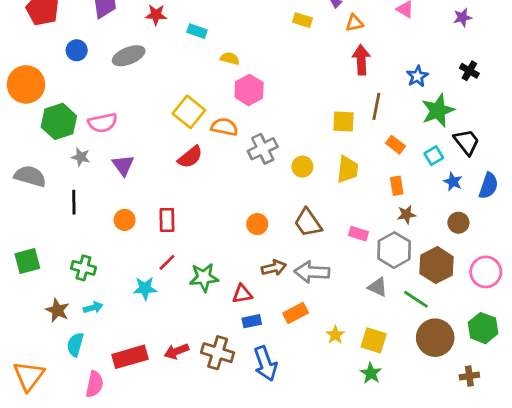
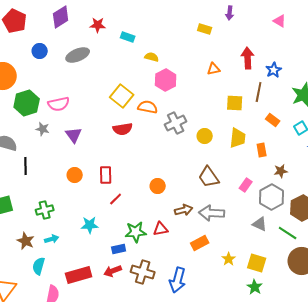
orange triangle: (354, 23) -> (214, 69), moved
blue star: (417, 76) -> (274, 70), moved
red semicircle: (190, 157) -> (123, 129), turned 30
orange rectangle: (397, 186) -> (262, 150), moved
black line: (74, 202) -> (26, 166), moved
orange circle: (257, 224) -> (158, 186), moved
pink rectangle: (359, 234) -> (246, 185), turned -72
red line: (167, 262) -> (116, 199), moved
green cross: (83, 268) -> (45, 210), turned -30
green star: (204, 277) -> (136, 232), moved
blue rectangle: (252, 321) -> (119, 249), moved
blue arrow: (265, 364) -> (178, 280), turned 35

